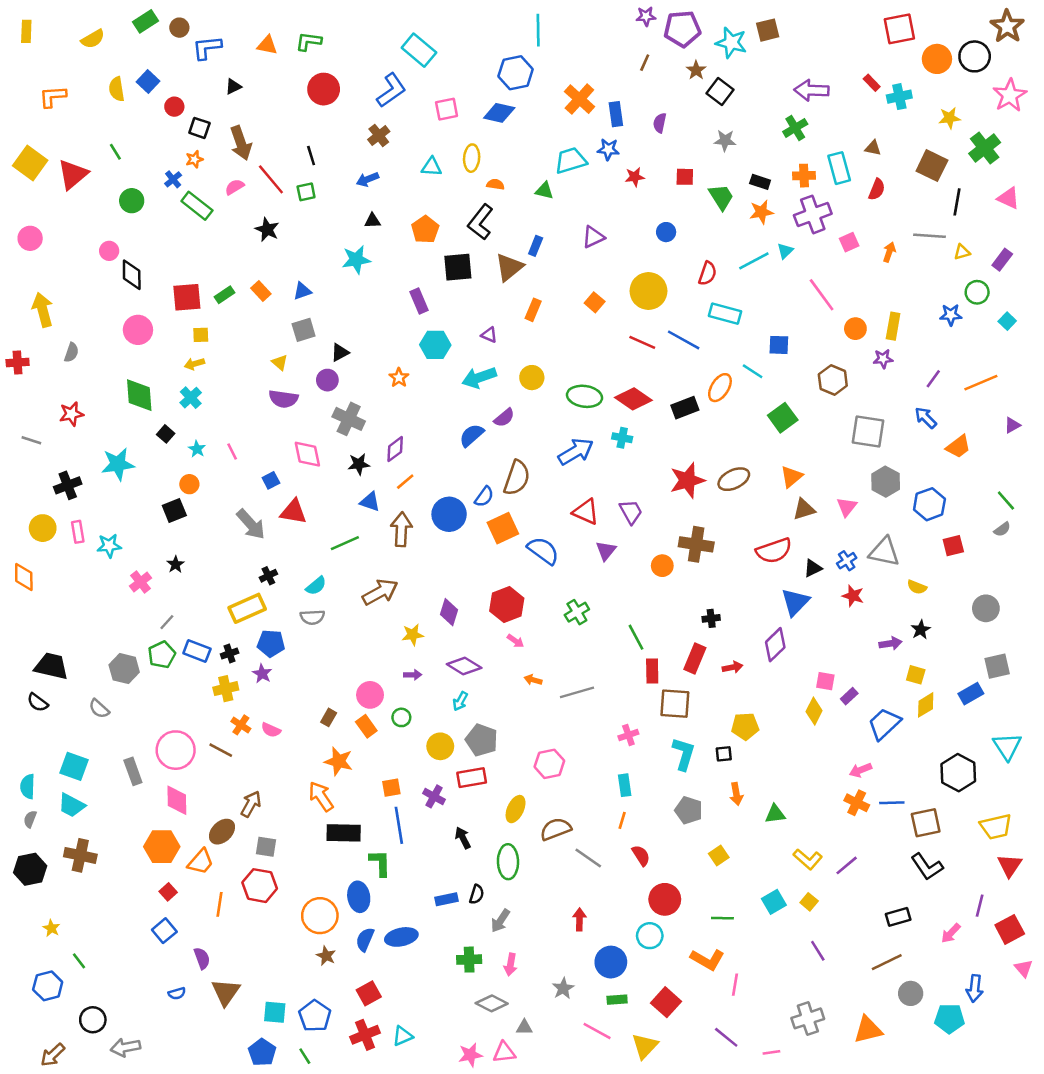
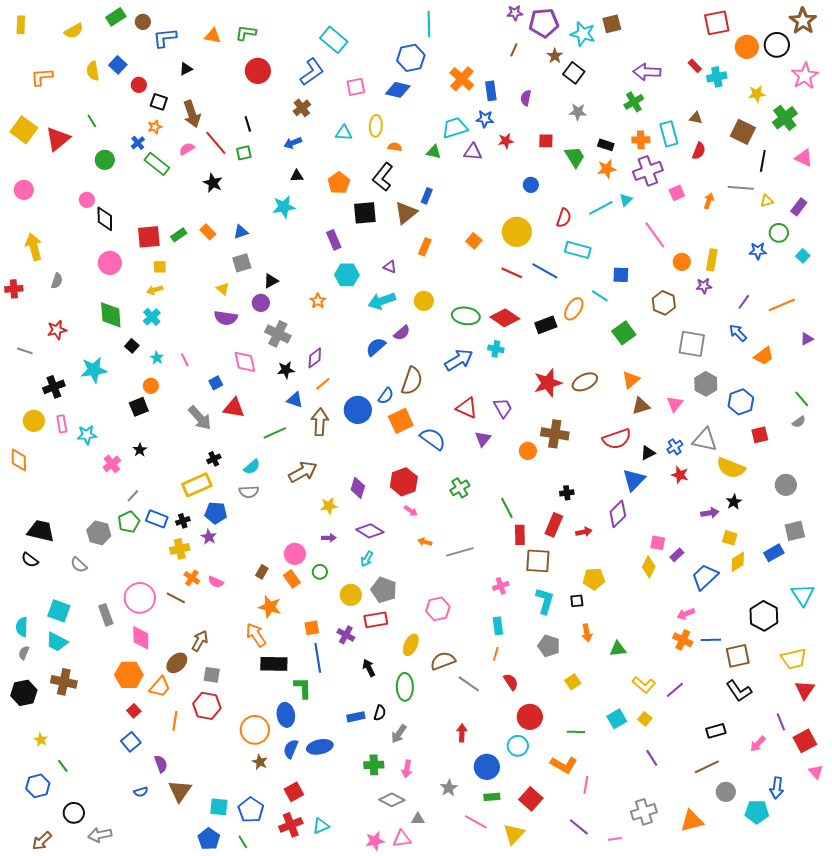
purple triangle: (593, 237) -> (473, 152), moved, turned 30
yellow semicircle: (917, 587) -> (731, 468), size x1.8
purple line: (980, 906) -> (781, 722), turned -36

